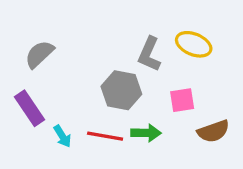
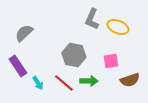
gray L-shape: (149, 54) -> (92, 19), moved
red line: (105, 136) -> (64, 83), turned 30

